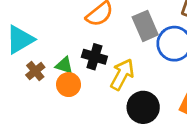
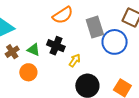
yellow arrow: (122, 74) -> (75, 60), size x0.6
orange circle: (69, 85) -> (28, 72), moved

